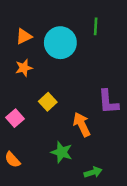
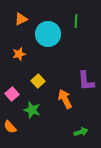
orange triangle: (24, 36) -> (21, 19), moved
green star: (62, 152) -> (32, 110), moved
green arrow: (93, 172) -> (81, 132), moved

